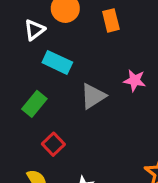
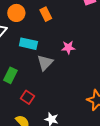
cyan rectangle: (57, 62) -> (28, 44), moved

